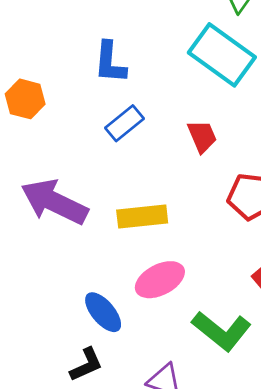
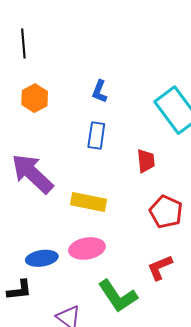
blue L-shape: (110, 62) -> (100, 91), size x0.7
blue rectangle: (124, 123) -> (96, 135), turned -60
blue ellipse: (103, 312) -> (42, 258), turned -76

